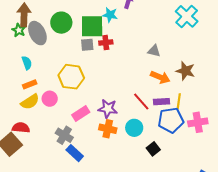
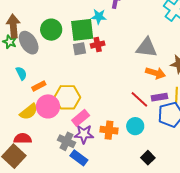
gray triangle: (154, 51) -> (147, 48), size x1.6
yellow hexagon: (71, 77) -> (67, 97), moved
orange rectangle: (30, 84) -> (39, 86), moved
pink circle: (50, 99) -> (48, 106), size x1.5
purple star: (108, 109) -> (84, 134), moved
black square: (153, 149) -> (148, 158), moved

